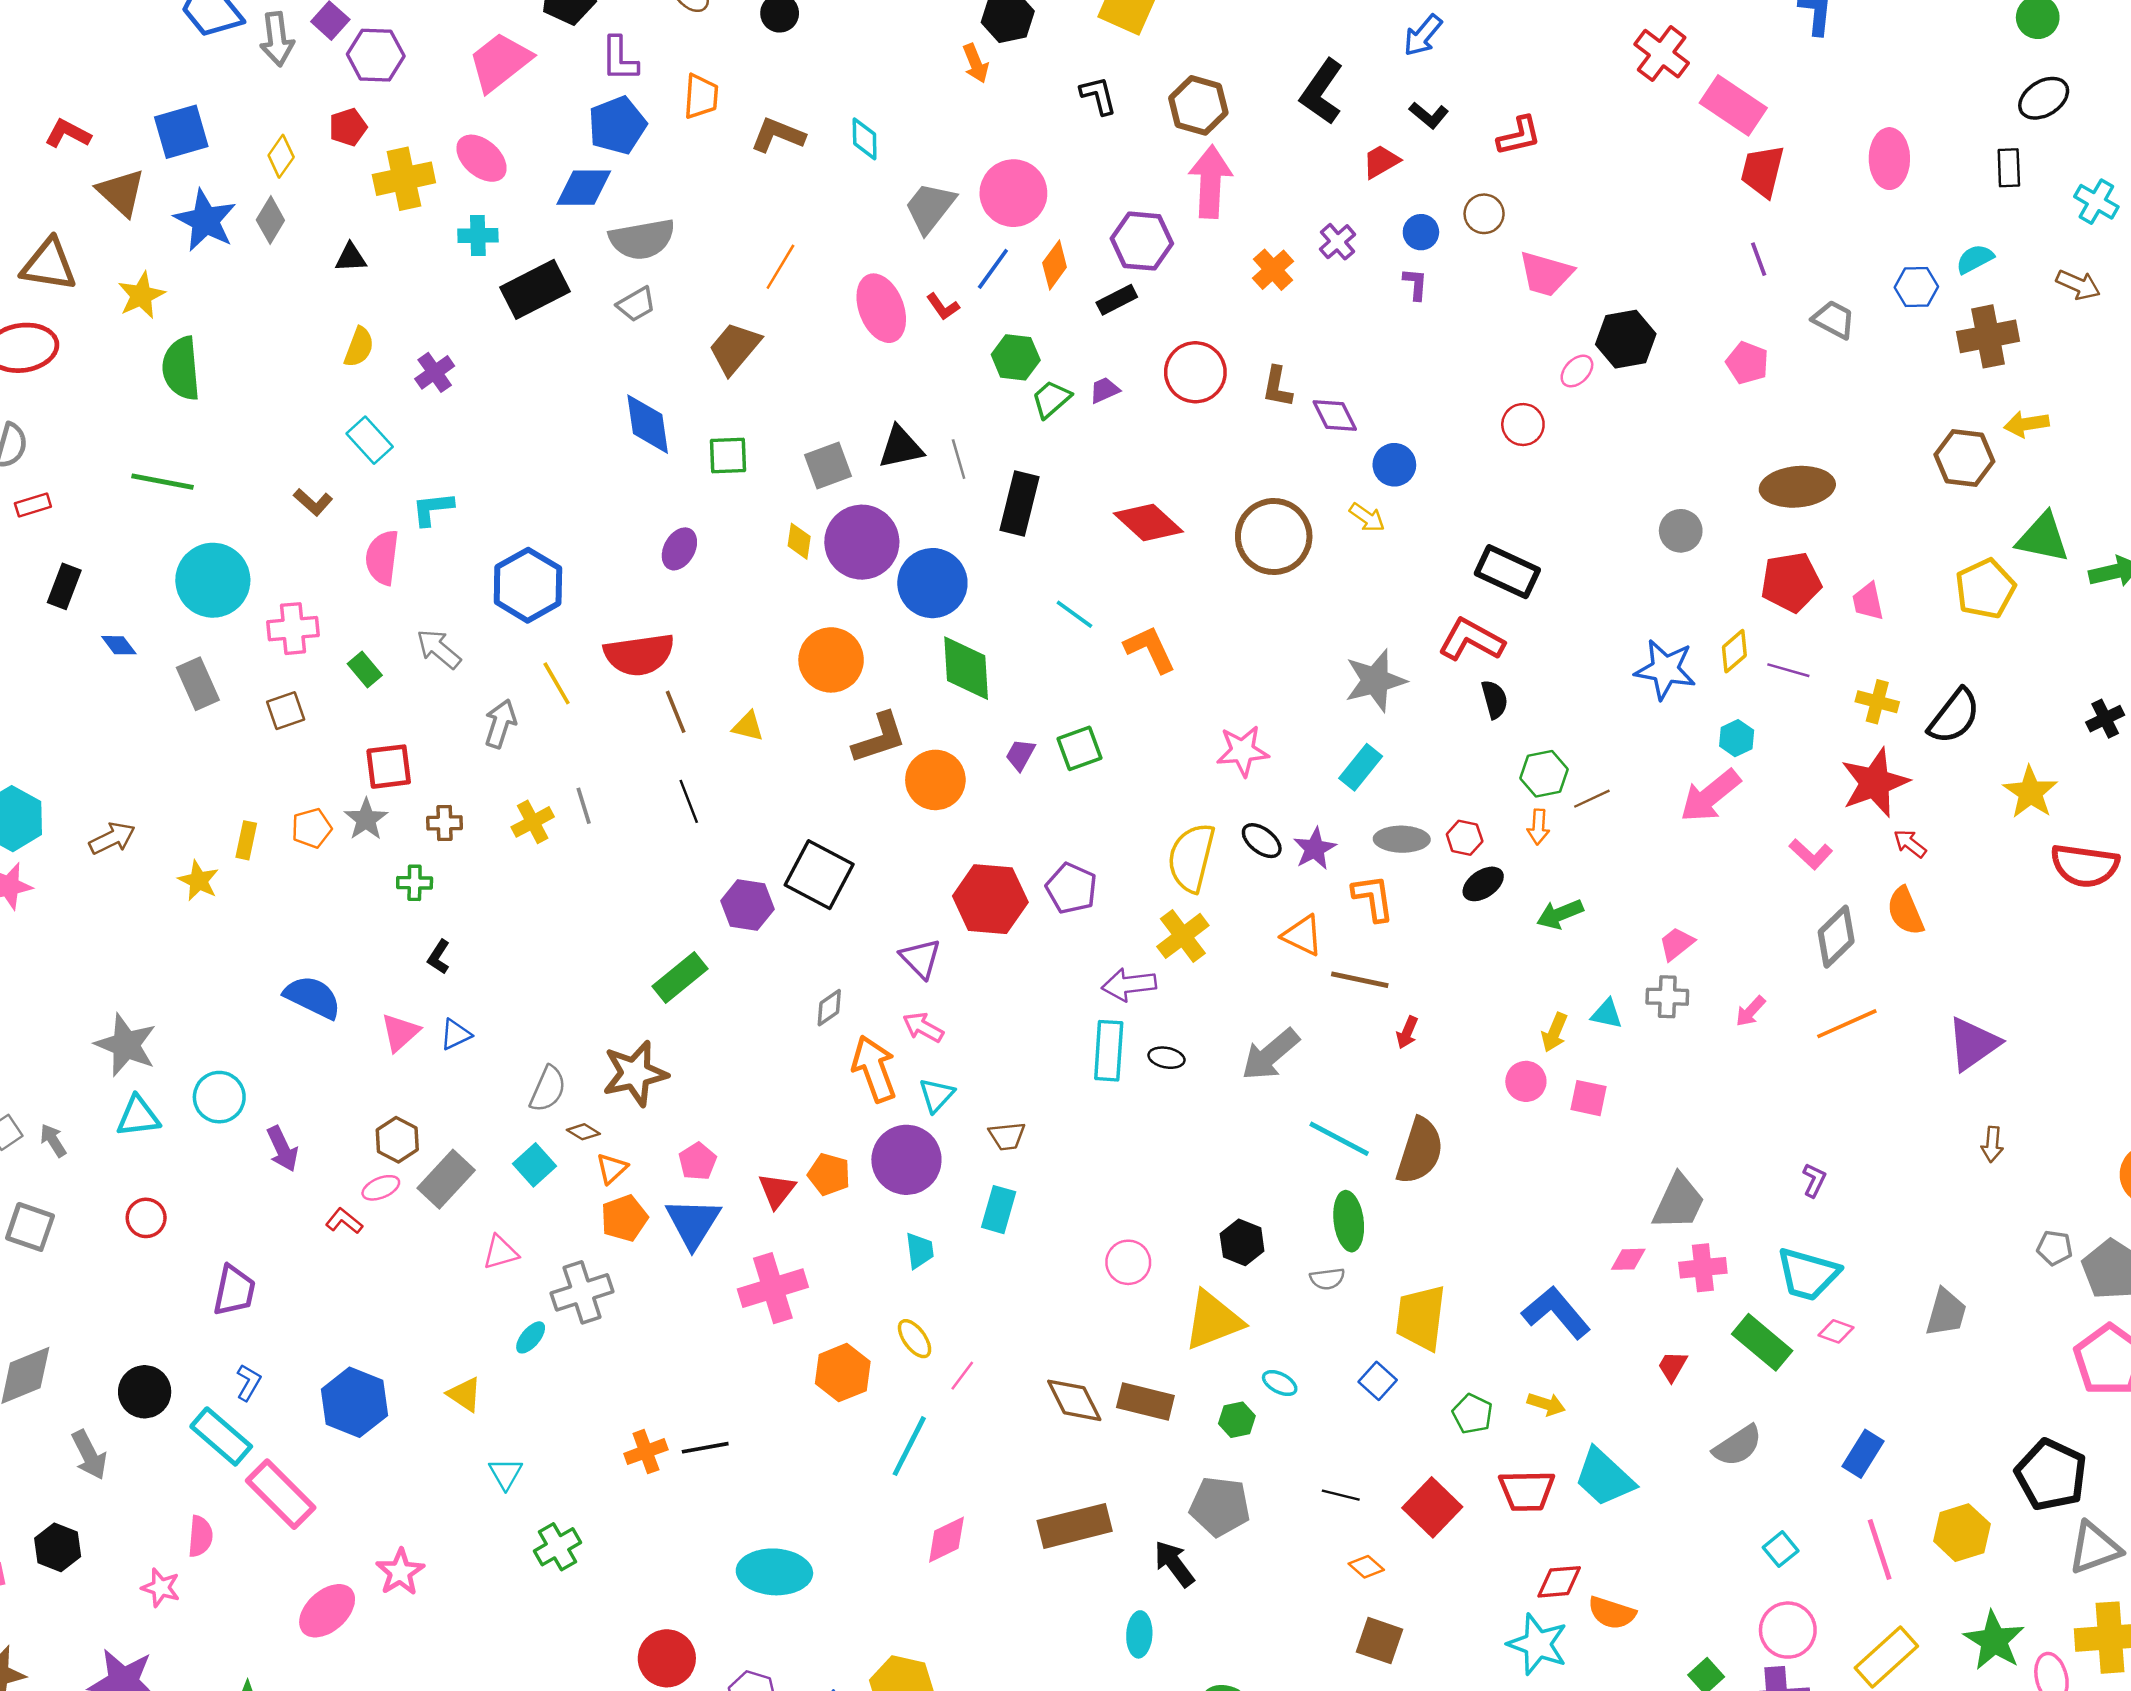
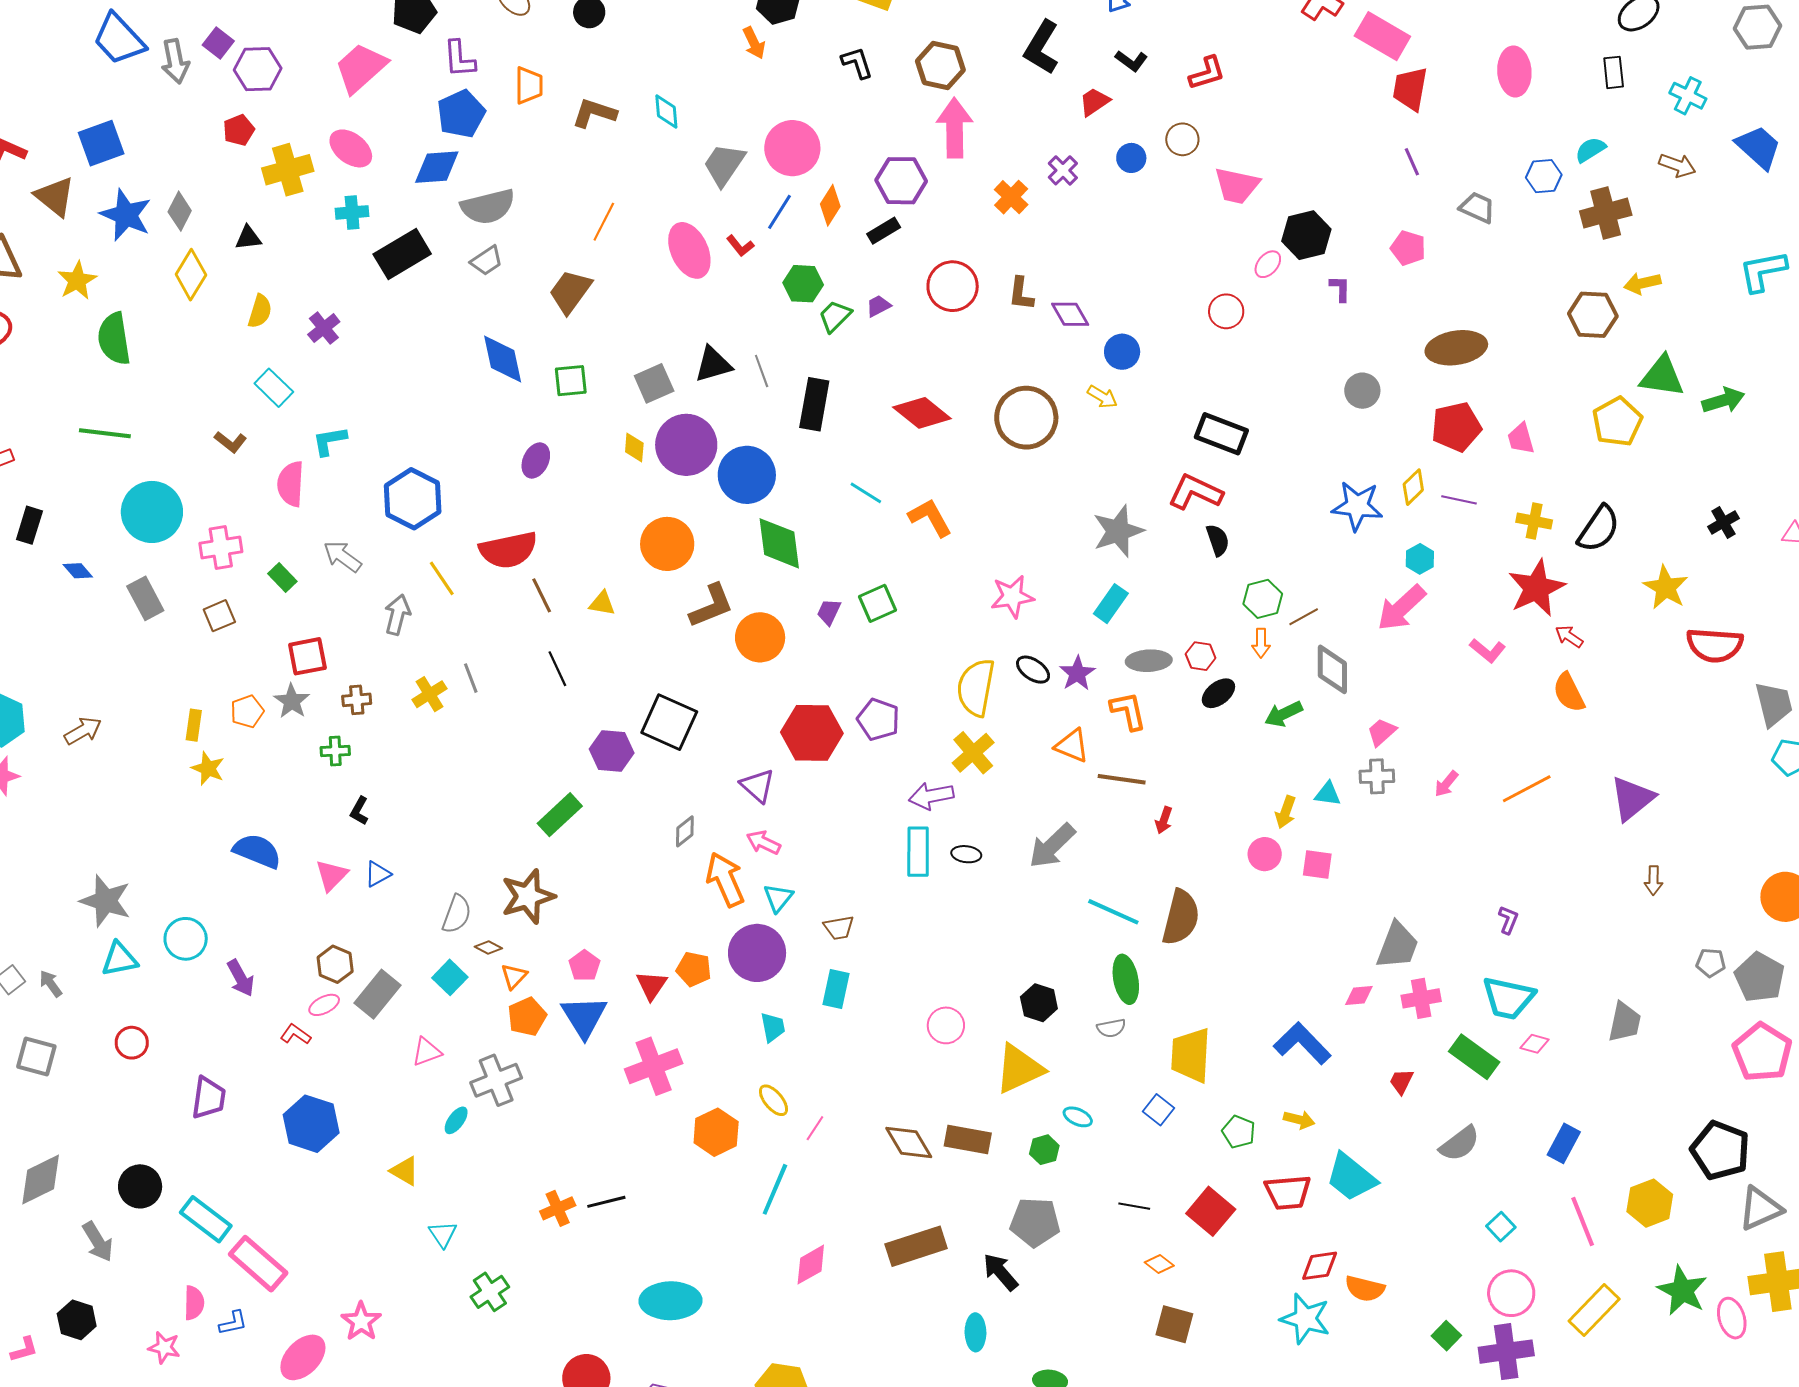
yellow diamond: (281, 156) -> (191, 275), moved, size x1.4
purple L-shape: (1415, 284) -> (1340, 289), moved
yellow star: (198, 881) -> (208, 768), moved
gray diamond: (1836, 937) -> (1332, 669), moved, turned -42
blue L-shape: (249, 1383) -> (233, 1323), moved, turned 52
blue hexagon: (355, 1402) -> (311, 1124), moved

